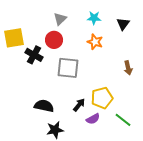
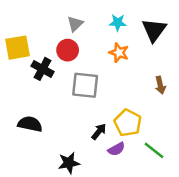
black triangle: (123, 24) -> (154, 30), size x1.5
yellow pentagon: (102, 98) -> (128, 123), turned -30
black semicircle: (44, 106) -> (30, 124), moved

